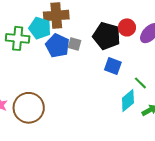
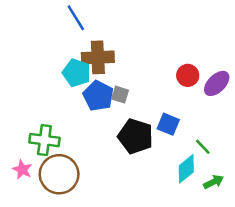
black pentagon: (107, 36) -> (136, 136), moved
green cross: (18, 38) -> (44, 140), moved

